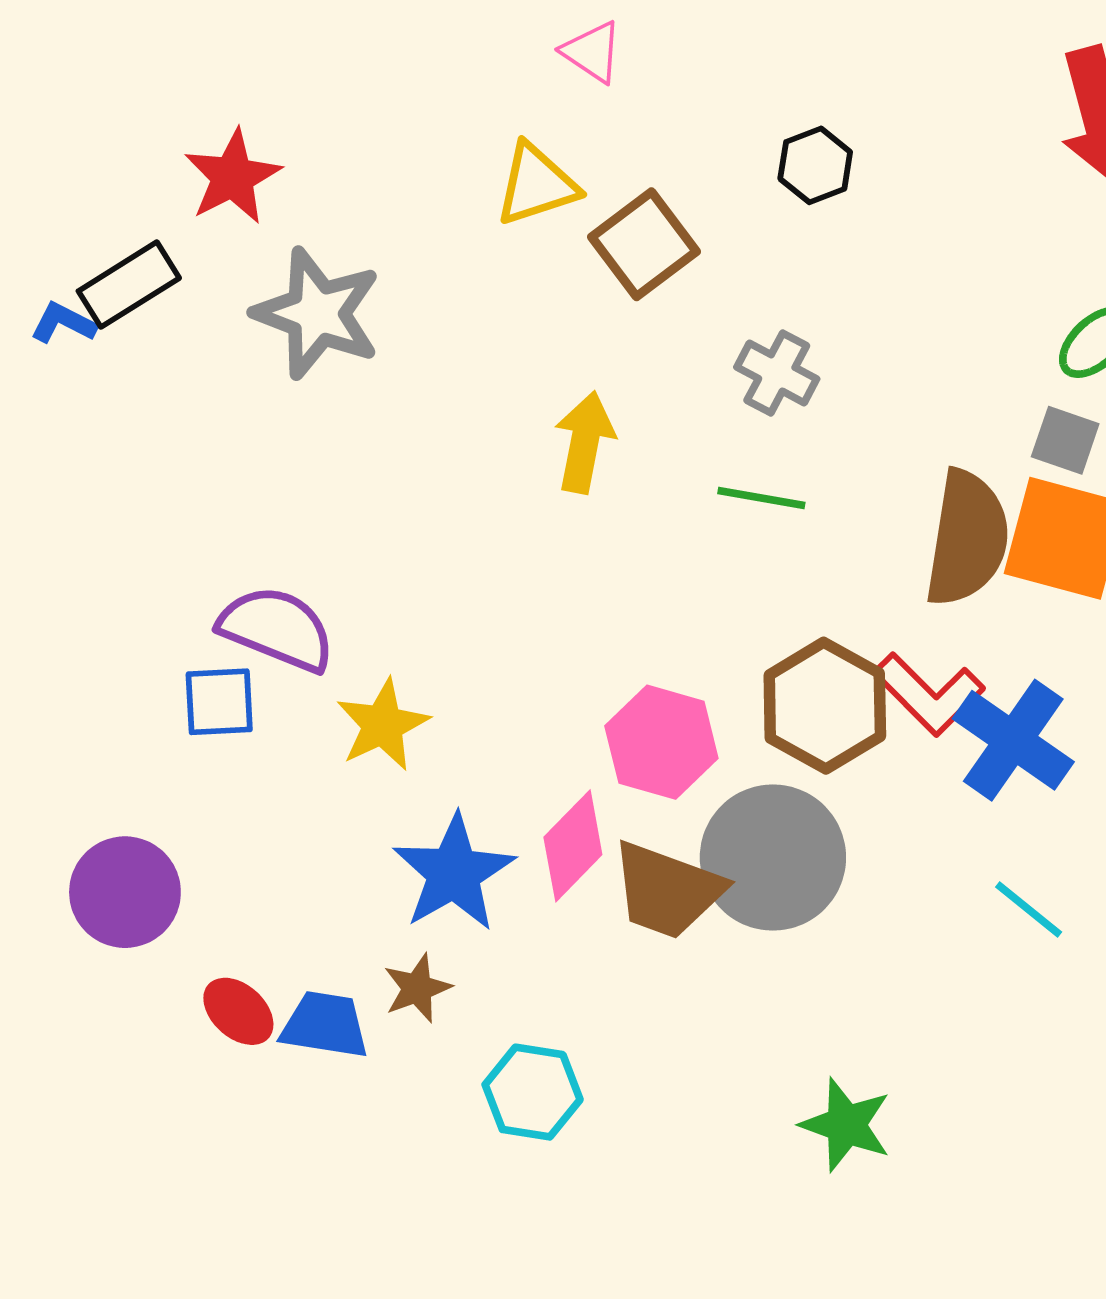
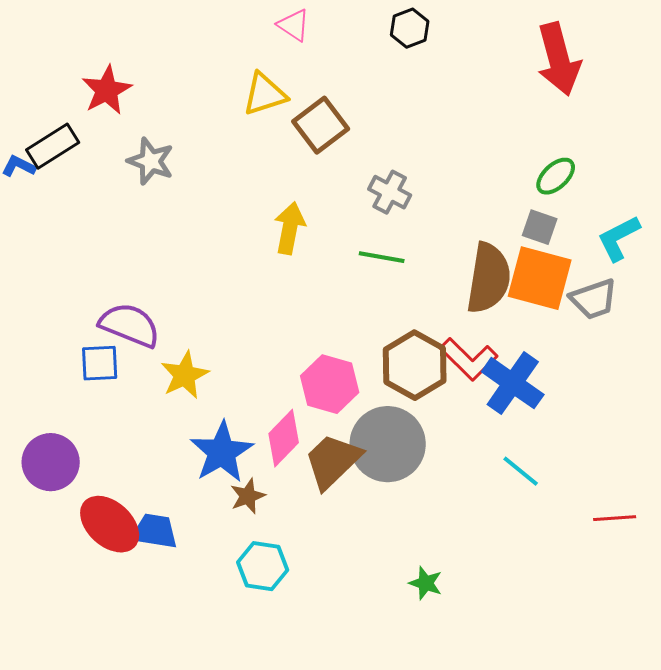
black hexagon: (815, 165) -> (410, 28), moved
gray star: (317, 313) -> (151, 161), size x0.7
brown trapezoid: (667, 890) -> (333, 461), turned 116
brown star: (417, 988) -> (248, 496), moved
red ellipse: (238, 1011) -> (110, 524), size x1.6
green star: (846, 1125) -> (426, 583), size x0.7

